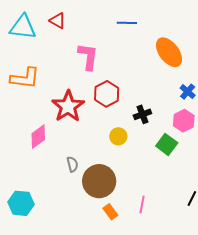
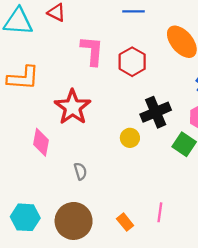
red hexagon: (107, 94) -> (132, 62), moved
black cross: (142, 114) -> (156, 112), size x1.5
pink diamond: (38, 137) -> (41, 142), turned -40
brown circle: (99, 181) -> (74, 221), moved

